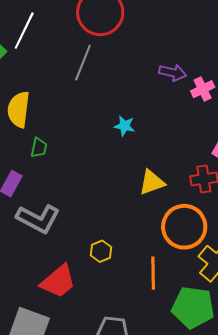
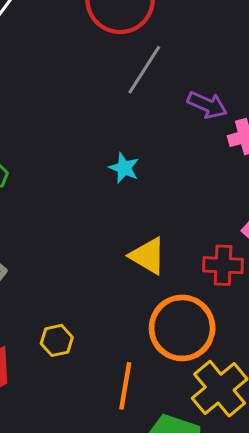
gray line: (83, 63) -> (144, 70), moved
yellow triangle: (152, 182) -> (148, 256), turned 40

